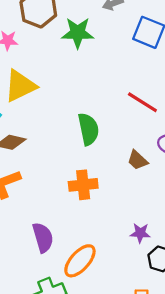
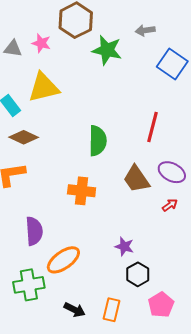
red line: (142, 102) -> (152, 127), turned 60
brown trapezoid: (137, 160) -> (136, 179), size x1.4

